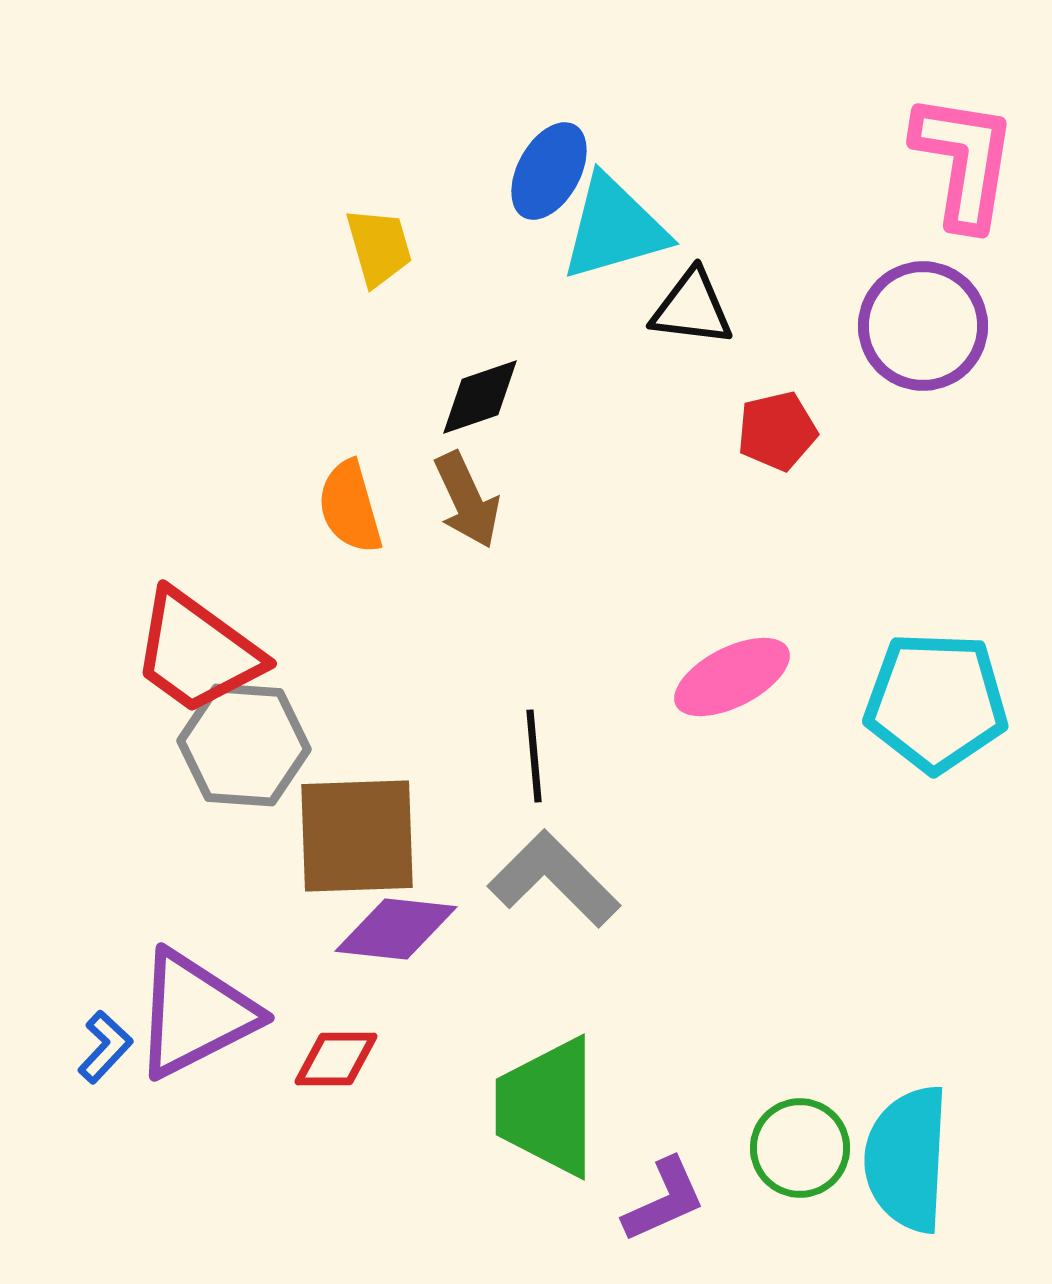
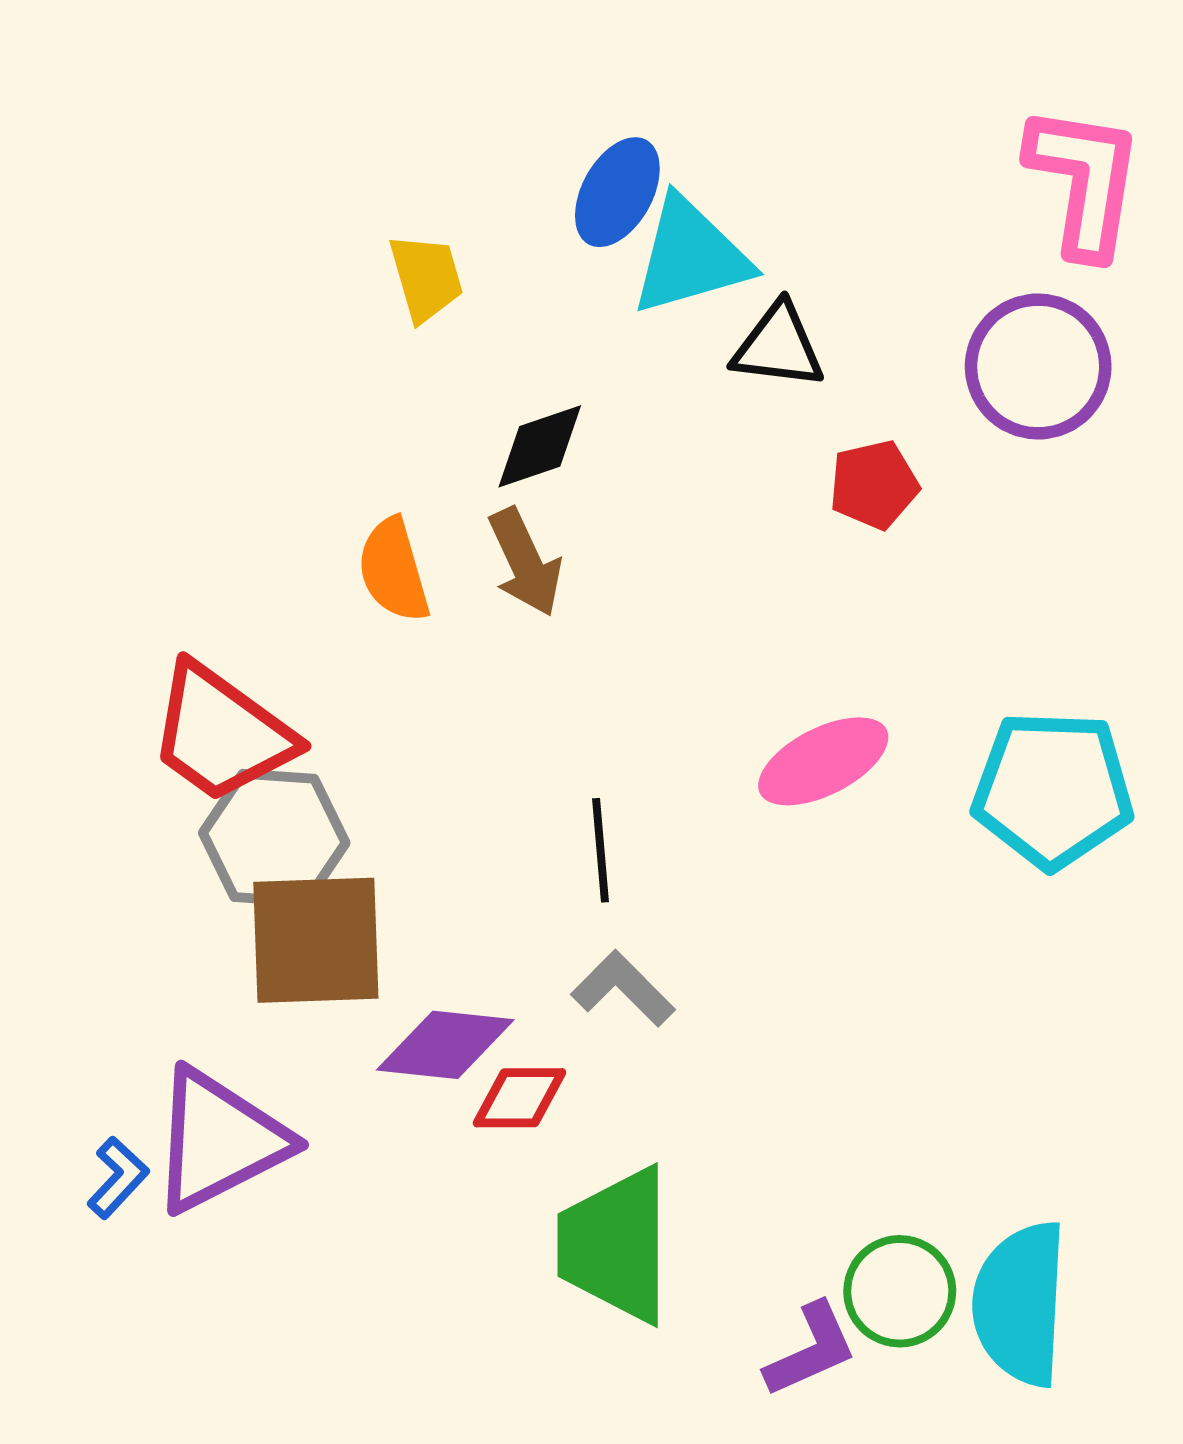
brown square: (357, 836) -> (316, 940), moved
gray L-shape: (554, 879) -> (623, 989), size x0.7
red diamond: (336, 1059) -> (520, 1098), moved
purple L-shape: (664, 1200) -> (811, 1350), moved

